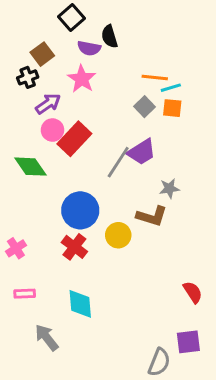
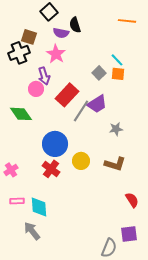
brown square: (42, 54) -> (29, 37), turned -35
black cross: (28, 77) -> (19, 53), size x1.5
orange line: (155, 77) -> (127, 21), moved
cyan line: (171, 88) -> (117, 60), turned 64
purple arrow: (48, 104) -> (44, 76), moved, turned 108
red rectangle: (74, 139) -> (67, 95), moved
brown L-shape: (152, 216) -> (115, 164), moved
cyan diamond: (80, 304) -> (39, 207), moved

